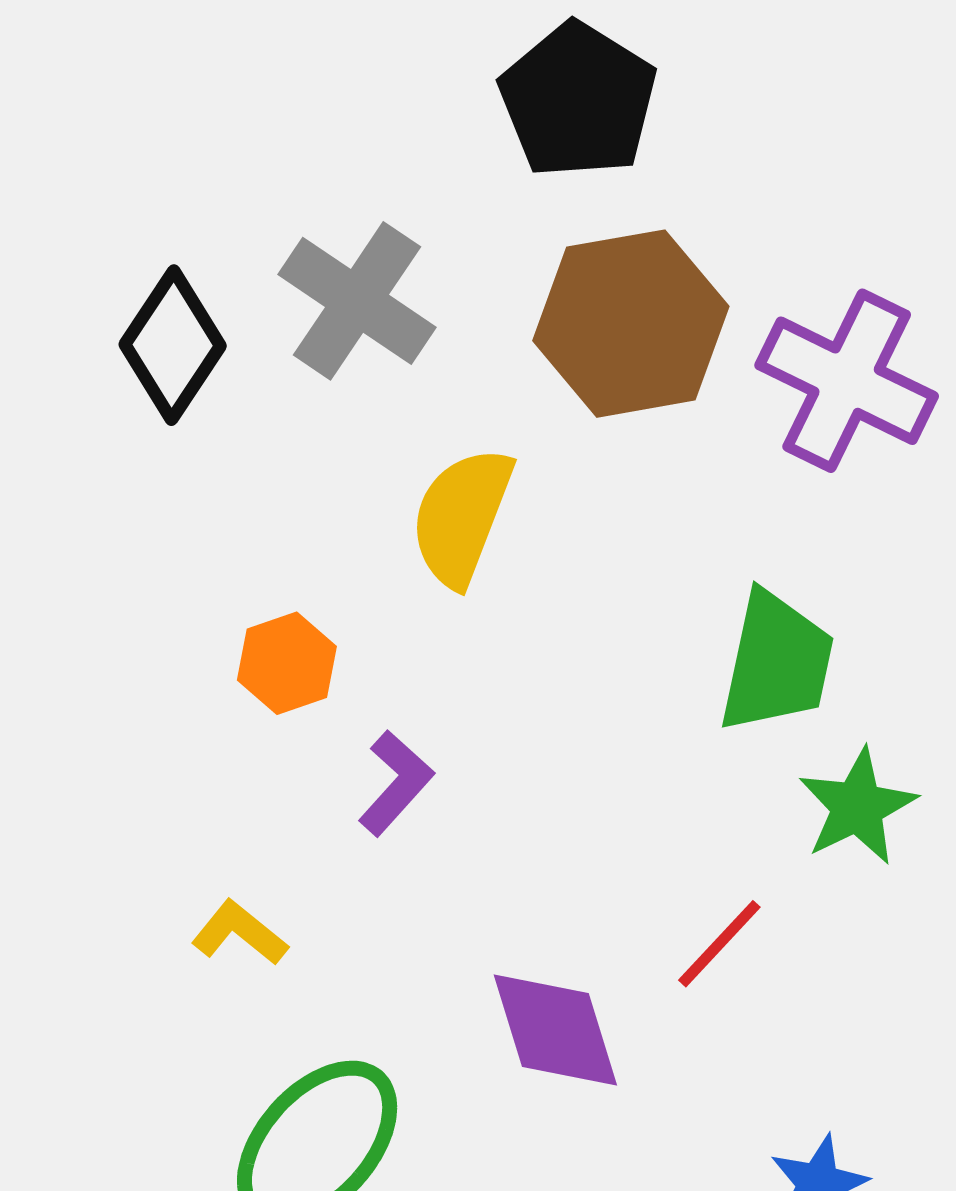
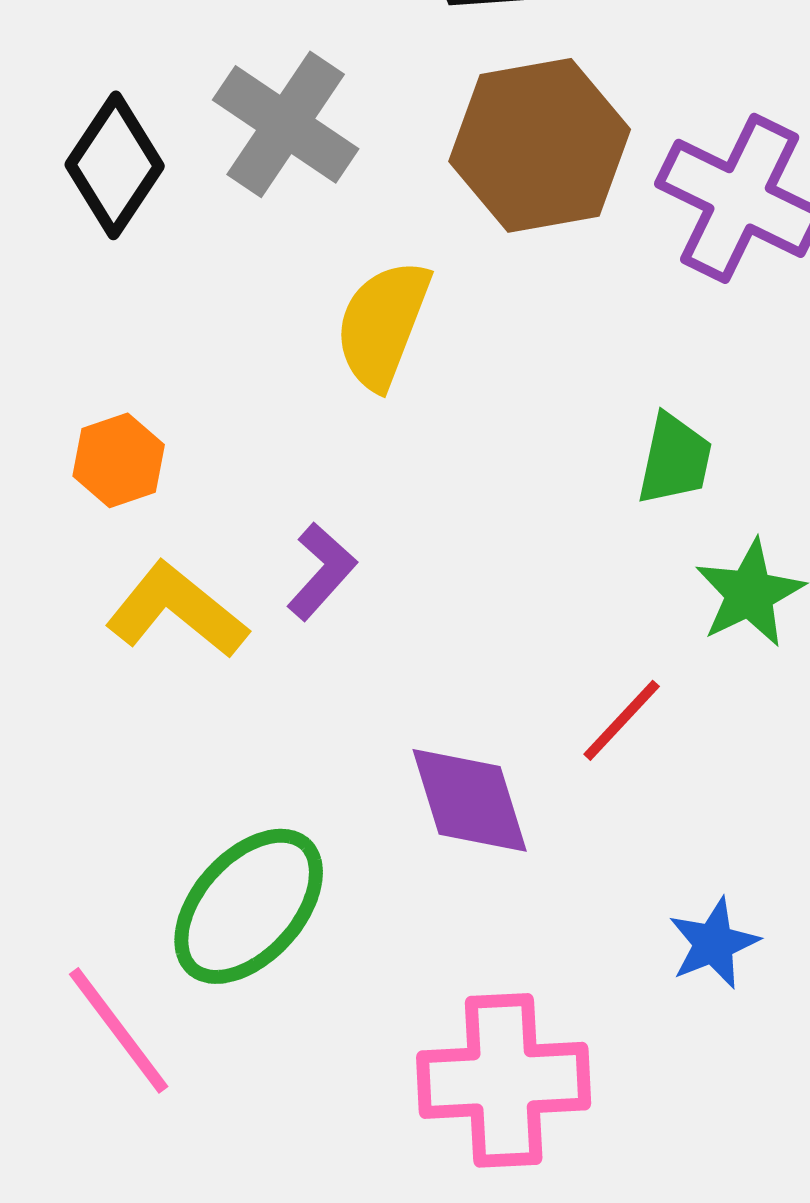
green trapezoid: (777, 662) -> (675, 459), size x0.7
orange hexagon: (287, 663) -> (119, 460), moved
yellow L-shape: (239, 933) -> (177, 610), moved, size x1.6

